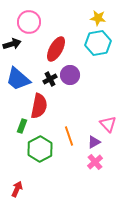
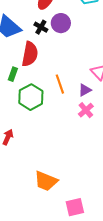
black cross: (50, 79) -> (41, 27), turned -32

